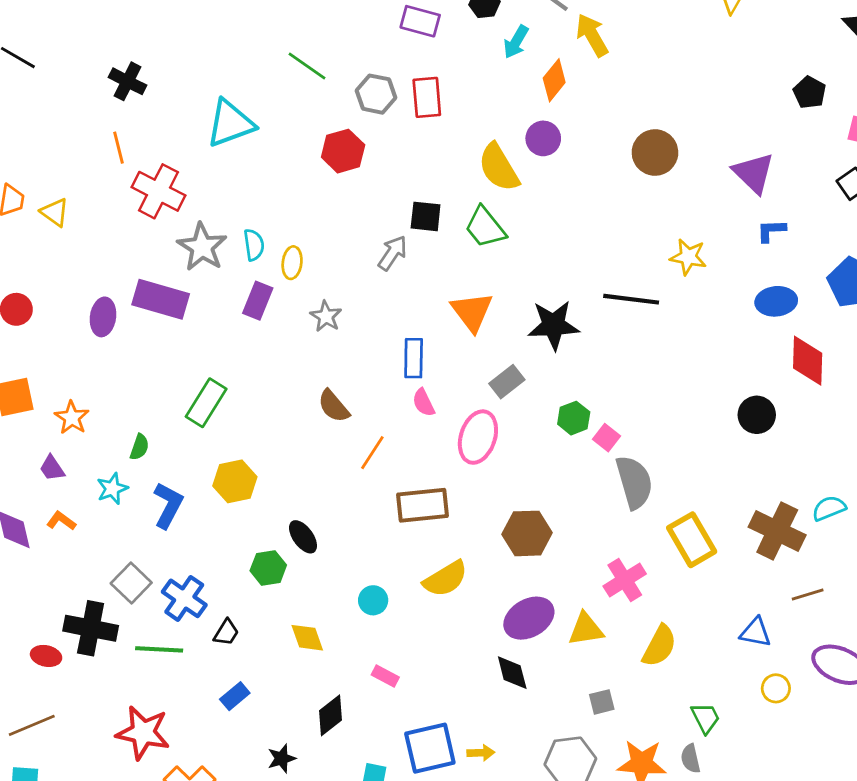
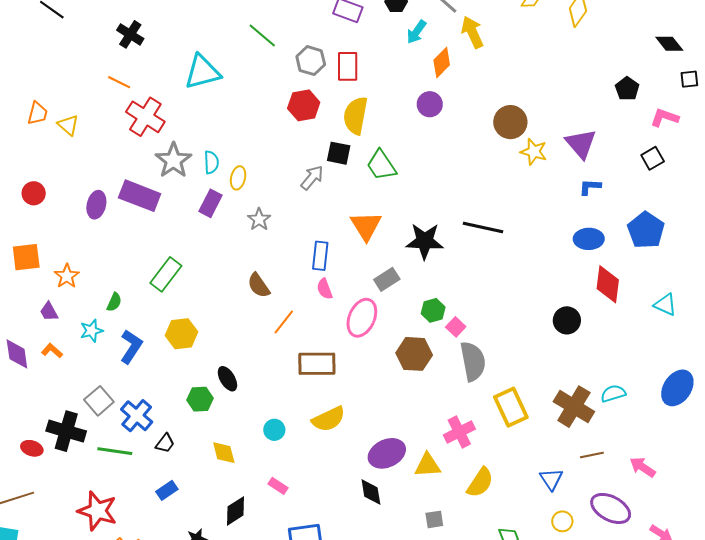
orange line: (119, 148) -> (119, 82), turned -55
red hexagon: (343, 151) -> (304, 105), moved
yellow semicircle: (499, 168) -> (355, 116), moved, turned 36
yellow star: (688, 257) -> (534, 152), moved
brown hexagon: (527, 533) -> (414, 354), moved
blue triangle: (756, 632) -> (551, 479), turned 40

